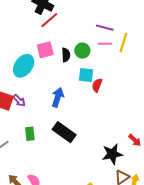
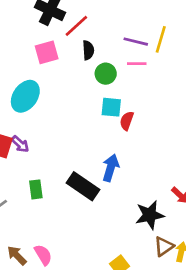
red line: (49, 20) -> (76, 26), moved
yellow line: (123, 43) -> (161, 39), moved
pink square: (45, 50) -> (47, 52), moved
black semicircle: (66, 55) -> (88, 50), moved
blue arrow: (58, 97) -> (111, 168), moved

